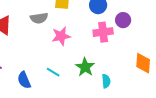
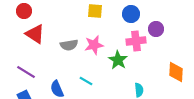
gray semicircle: (39, 18) -> (69, 45), moved
green star: (85, 67) -> (118, 60), moved

